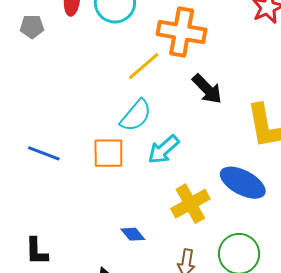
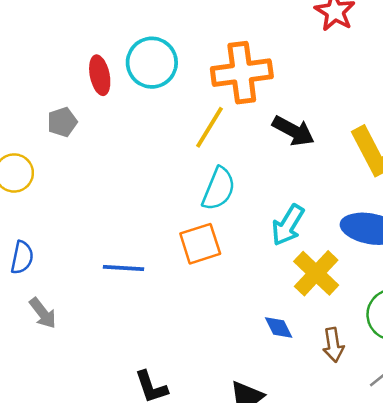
cyan arrow: (163, 150) -> (288, 225), moved
blue diamond: (133, 234) -> (279, 328), moved, turned 30

